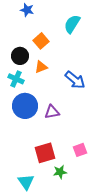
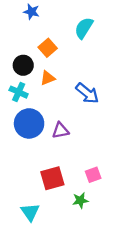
green star: (60, 172) -> (80, 200), moved

